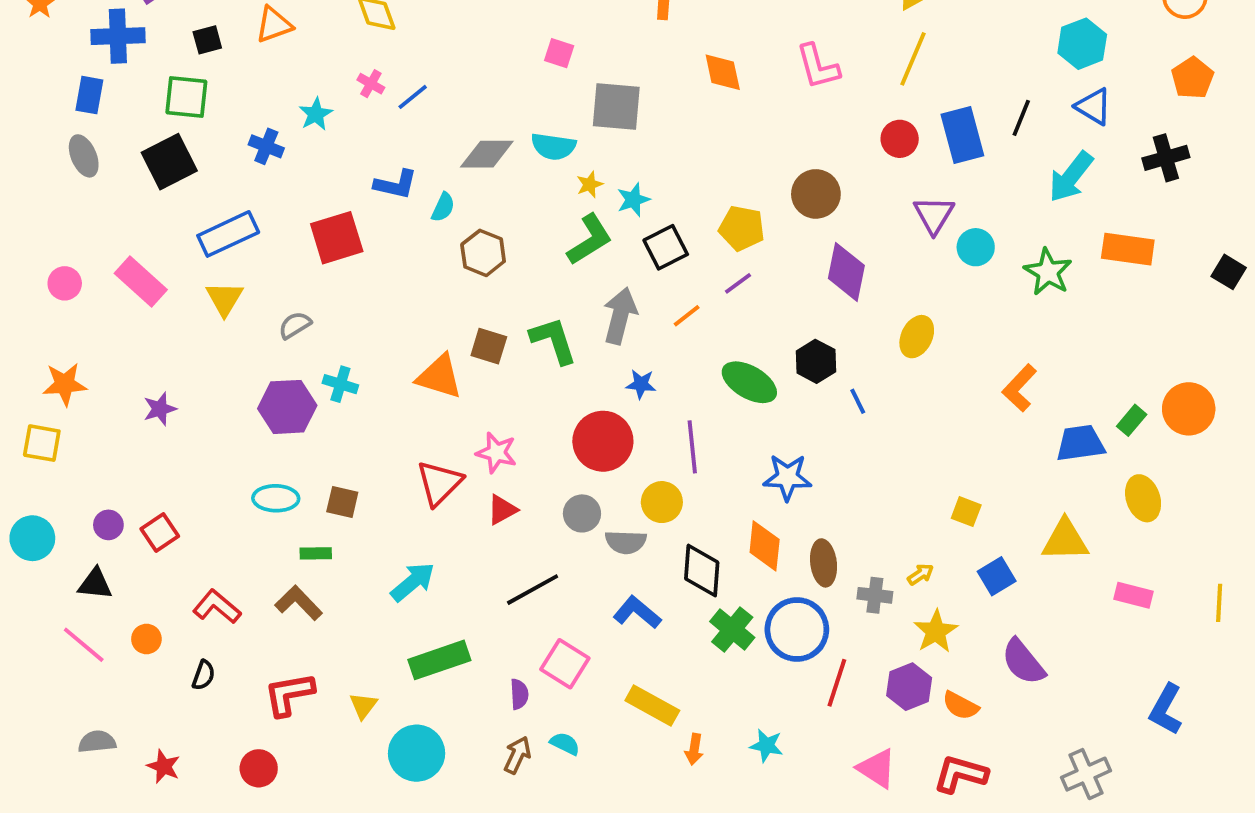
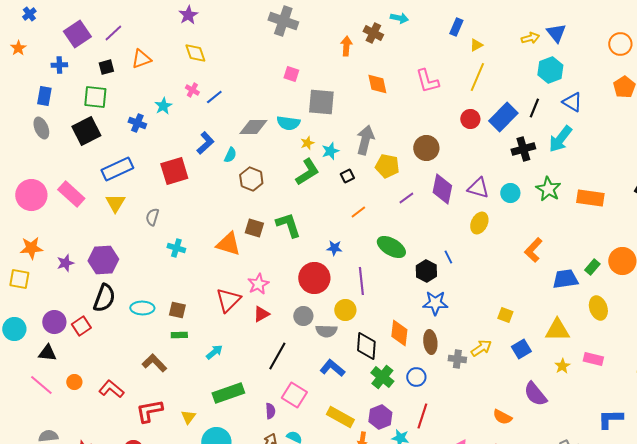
blue cross: (118, 36) -> (59, 65), size x0.6
cyan hexagon: (1082, 44) -> (550, 70), moved
blue rectangle: (962, 135) -> (503, 117), turned 60
black cross: (1166, 158) -> (523, 149), moved
blue L-shape: (396, 184) -> (205, 143), turned -55
purple triangle: (934, 215) -> (478, 188), moved, turned -45
black square: (666, 247) -> (347, 176), size x0.6
cyan circle: (976, 247) -> (510, 193), moved
orange rectangle: (1128, 249) -> (590, 198), moved
pink circle: (65, 283) -> (31, 195), size x1.8
purple line: (738, 283) -> (406, 198), moved
gray arrow: (620, 316) -> (365, 140), moved
gray semicircle: (295, 325) -> (152, 217), turned -42
black hexagon: (816, 361) -> (426, 271), moved
purple hexagon: (287, 407) -> (103, 260), moved
purple star: (160, 409) -> (65, 263), moved
pink star: (496, 453) -> (258, 284), turned 30
blue star: (787, 477) -> (435, 303), moved
purple circle: (108, 525) -> (54, 322), size x1.5
green rectangle: (316, 553) -> (179, 335), moved
yellow arrow: (921, 574) -> (481, 348), size x1.5
cyan arrow: (413, 582) -> (214, 352), size x0.7
black line: (533, 590) -> (277, 356), turned -32
red L-shape: (217, 607) -> (111, 389), moved
blue circle: (797, 629) -> (416, 377), size x0.6
yellow star: (936, 631) -> (562, 366), moved, size x0.7
black semicircle: (204, 675) -> (104, 298), moved, size x1.8
red line: (837, 683) -> (422, 416), moved
purple hexagon: (909, 687) -> (380, 417), moved
blue L-shape: (1166, 709) -> (610, 419), turned 60

